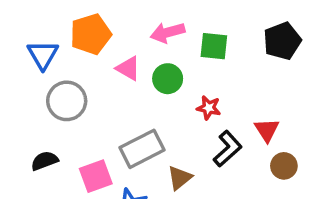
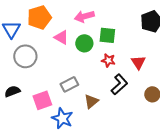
green square: (214, 46) -> (107, 35), moved
red triangle: (267, 130) -> (138, 62), moved
gray rectangle: (142, 149) -> (69, 84), size x0.7

